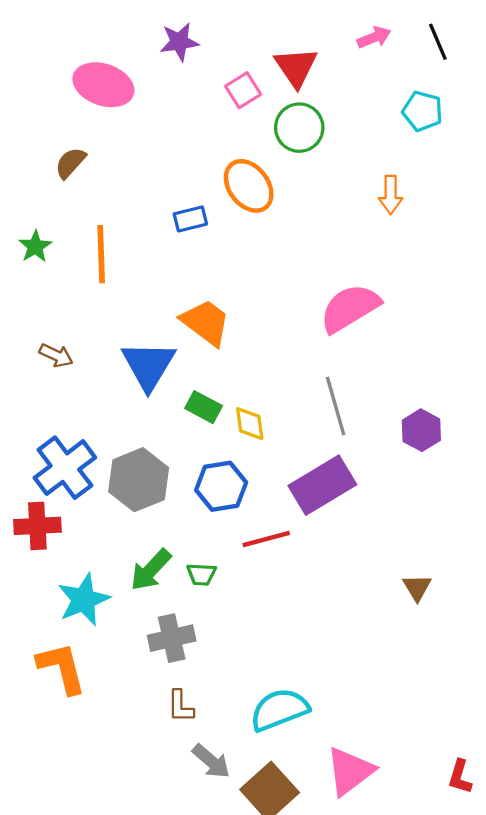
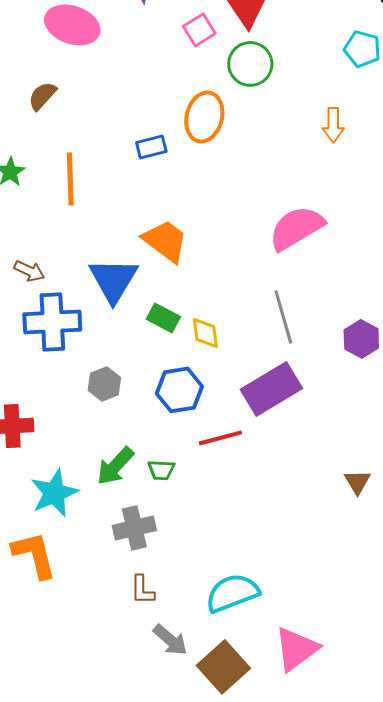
orange ellipse: (249, 186) -> (204, 117), turned 51
blue cross: (65, 468) -> (52, 322), moved, turned 34
gray hexagon: (139, 480) -> (104, 384), size x0.6

